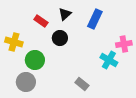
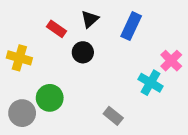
pink cross: (124, 44) -> (171, 61), turned -35
green circle: (35, 60) -> (50, 98), moved
gray circle: (26, 82) -> (22, 113), moved

